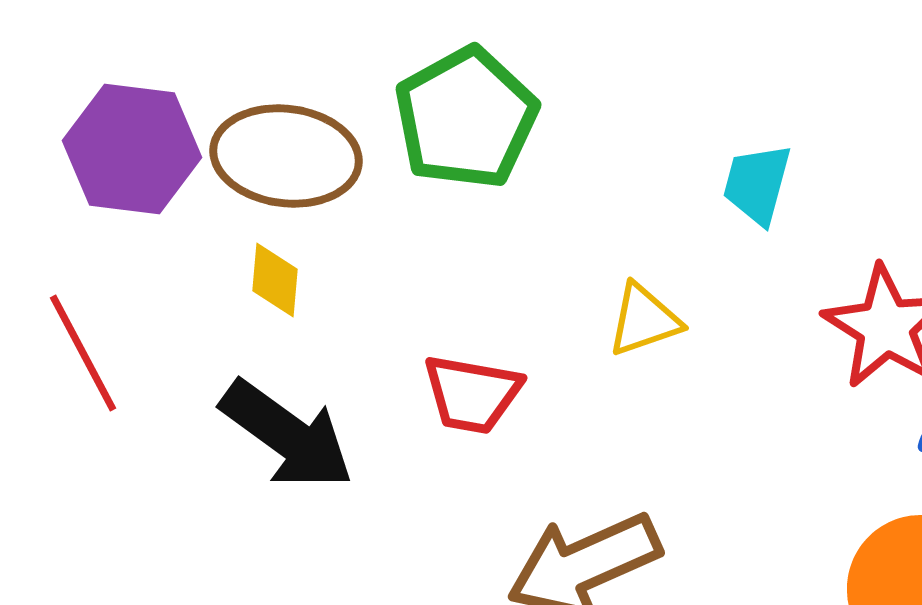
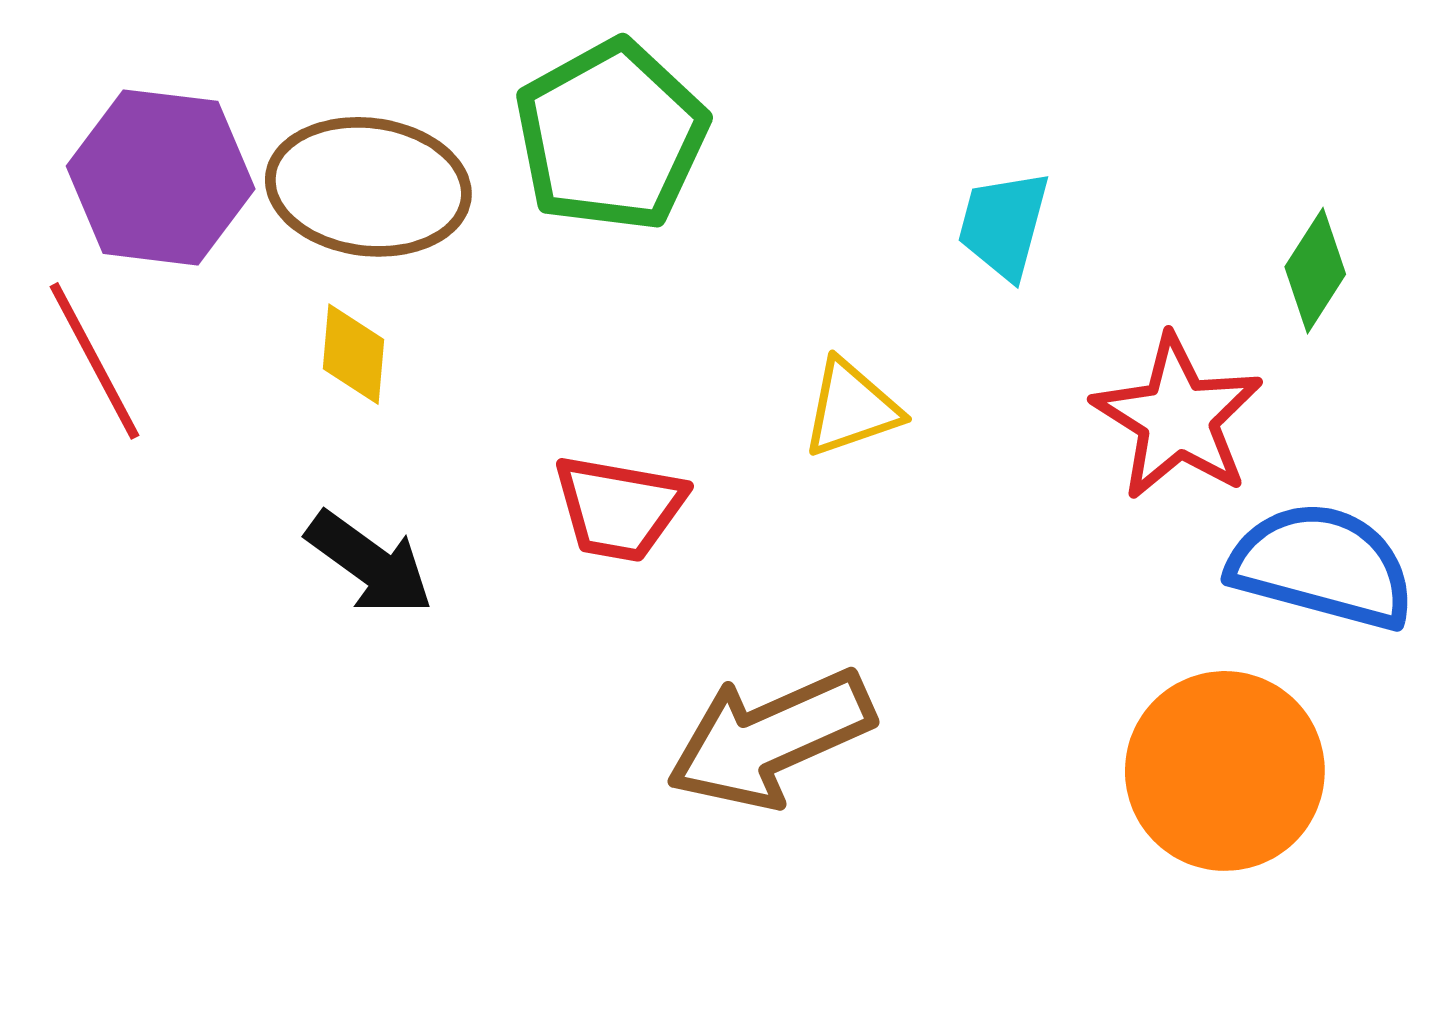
red line: (83, 353) -> (94, 361), moved
black arrow: (287, 435) -> (370, 563), size x0.7

